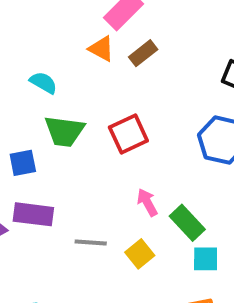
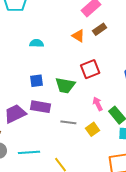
orange triangle: (101, 49) -> (78, 36), moved
cyan semicircle: (43, 83) -> (37, 43), moved, turned -32
green trapezoid: (64, 131) -> (65, 85), moved

